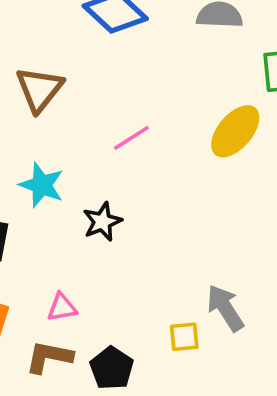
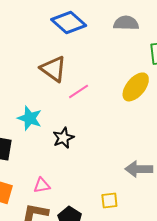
brown triangle: (39, 89) -> (53, 69), moved, turned -32
gray arrow: (225, 308) -> (139, 169), moved, turned -56

